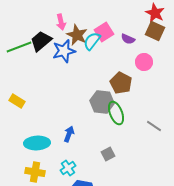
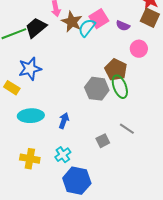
blue star: (64, 51) -> (30, 69), moved
green ellipse: (116, 113) -> (120, 87), moved
gray line: (154, 126) -> (127, 129), moved
cyan ellipse: (37, 143) -> (31, 116), moved

